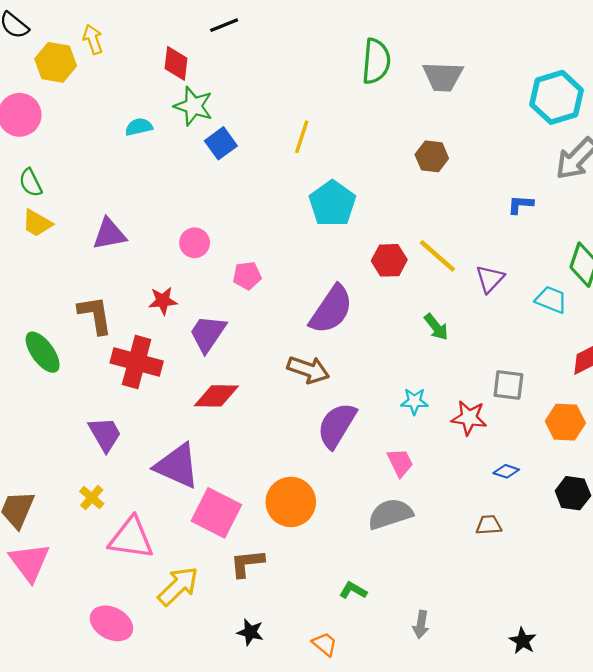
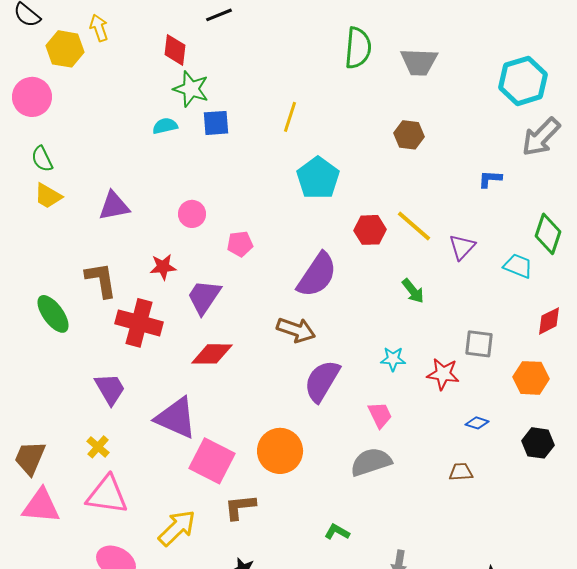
cyan semicircle: (139, 127) -> (165, 126), moved
blue square: (221, 143) -> (216, 123), turned 32
pink triangle: (131, 538) -> (107, 495), moved
pink triangle: (29, 562) -> (41, 506), turned -48

